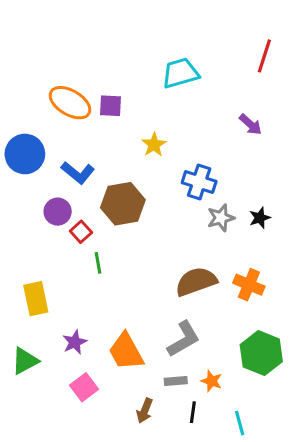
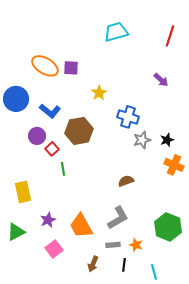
cyan trapezoid: (180, 73) -> (116, 32), moved
brown semicircle: (196, 282) -> (126, 181), size x0.6
orange cross: (249, 285) -> (174, 165), moved

